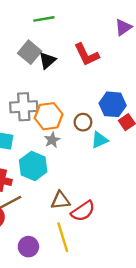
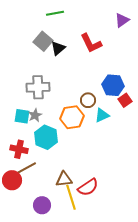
orange hexagon: (49, 116) -> (72, 117), moved
gray star: (52, 140) -> (35, 115), moved
brown triangle: (60, 200) -> (64, 179), moved
red semicircle: (83, 211) -> (88, 187), moved

